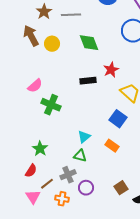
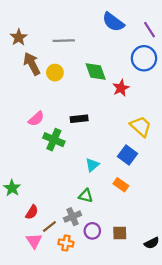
brown star: (44, 12) -> (19, 37), moved
gray line: (71, 15) -> (64, 41), moved
red star: (111, 70) -> (121, 88), moved
black rectangle: (88, 81) -> (79, 119), moved
cyan triangle: (84, 137) -> (92, 165), moved
green star: (40, 149) -> (12, 188), moved
brown square: (121, 188) -> (120, 233), moved, turned 32

